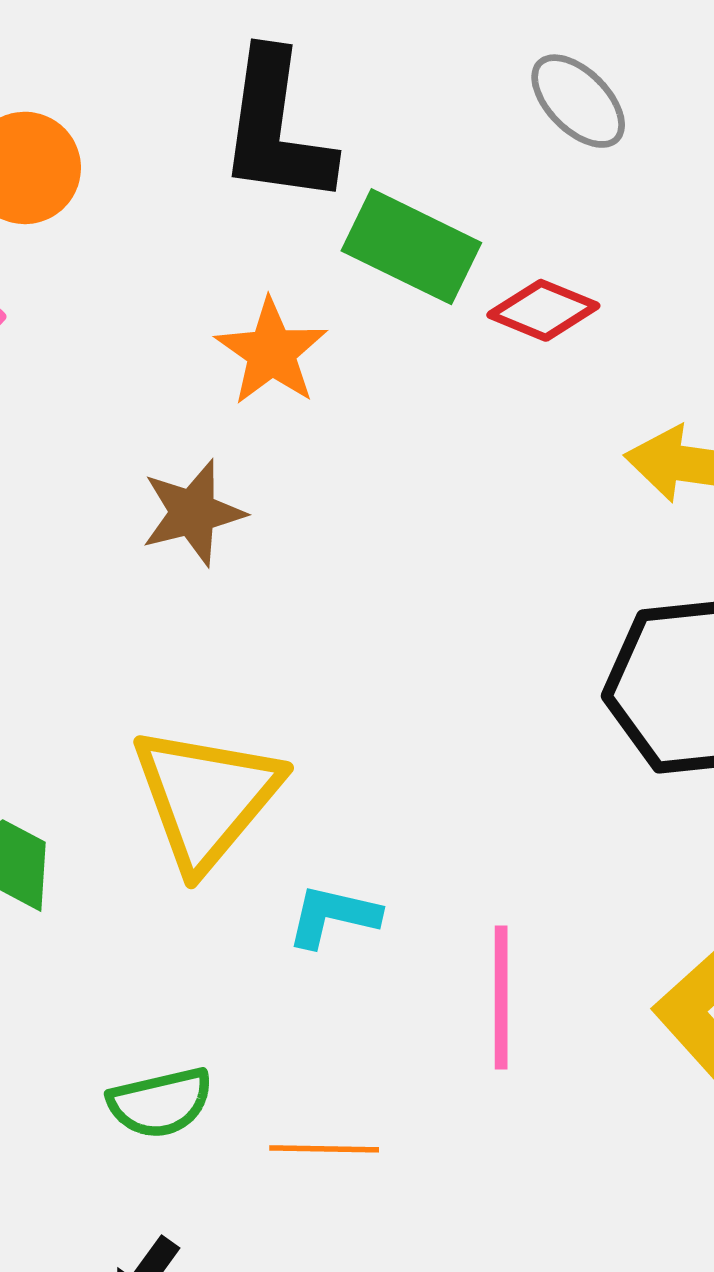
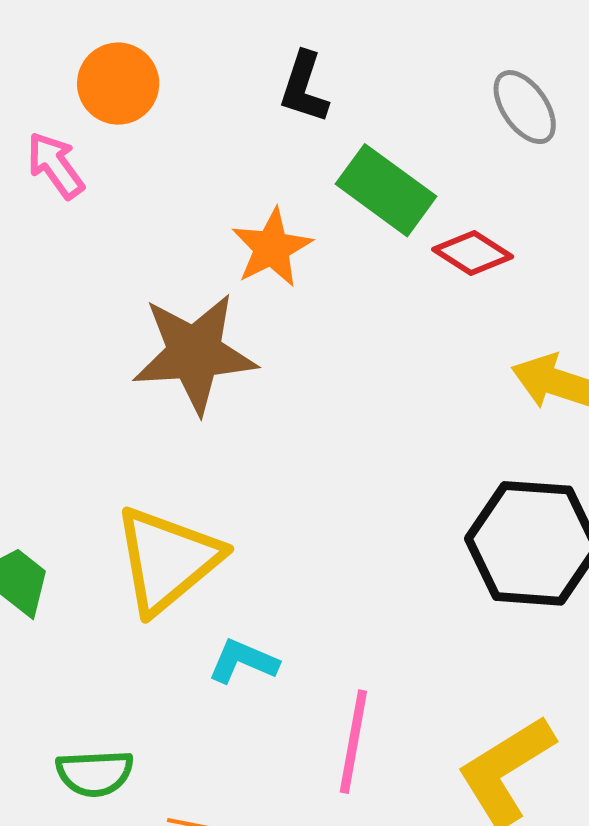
black L-shape: (276, 128) -> (304, 87), size x0.6
brown star: (193, 513) -> (195, 353), size x1.6

